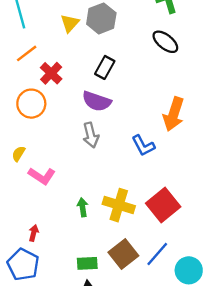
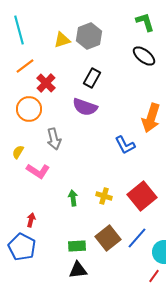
yellow triangle: (70, 23) -> (62, 40), turned 30
gray arrow: (91, 135) -> (54, 139), moved
yellow cross: (119, 205) -> (104, 196), size x0.6

